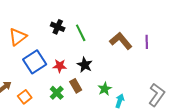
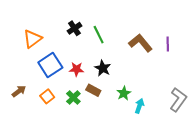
black cross: (58, 27) -> (74, 28), turned 32
brown rectangle: (76, 86) -> (93, 90), turned -32
orange square: (25, 97) -> (47, 96), moved

